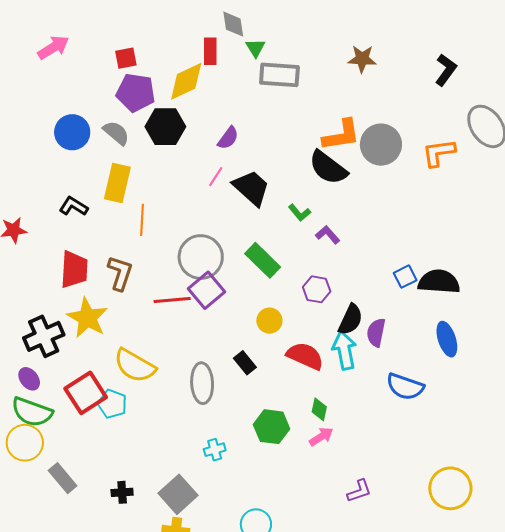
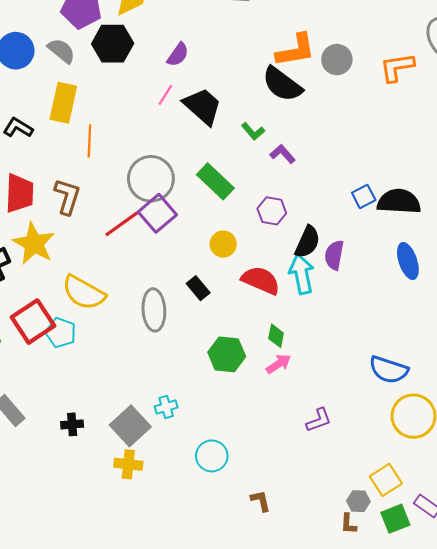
gray circle: (381, 145) -> (337, 60), size x0.7
red line: (172, 300) -> (122, 224), turned -30
blue semicircle: (405, 387) -> (389, 370), moved
cyan cross: (215, 450) -> (166, 407), moved

